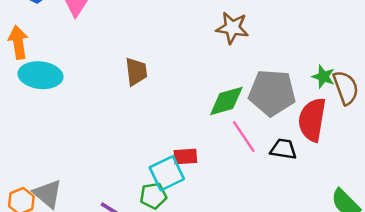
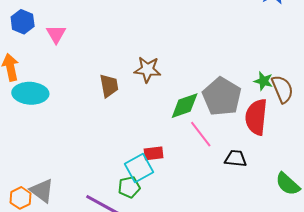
brown star: (232, 28) -> (147, 69), moved
gray pentagon: (272, 93) -> (222, 97), turned 30
black trapezoid: (283, 149) -> (236, 158), moved

